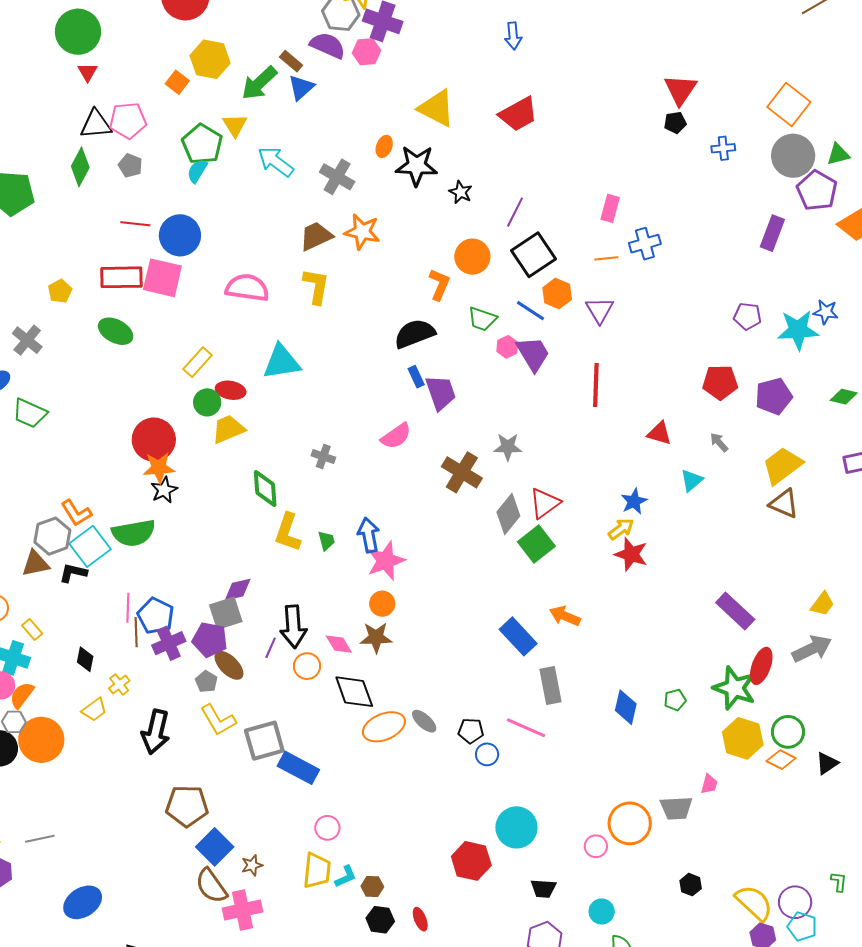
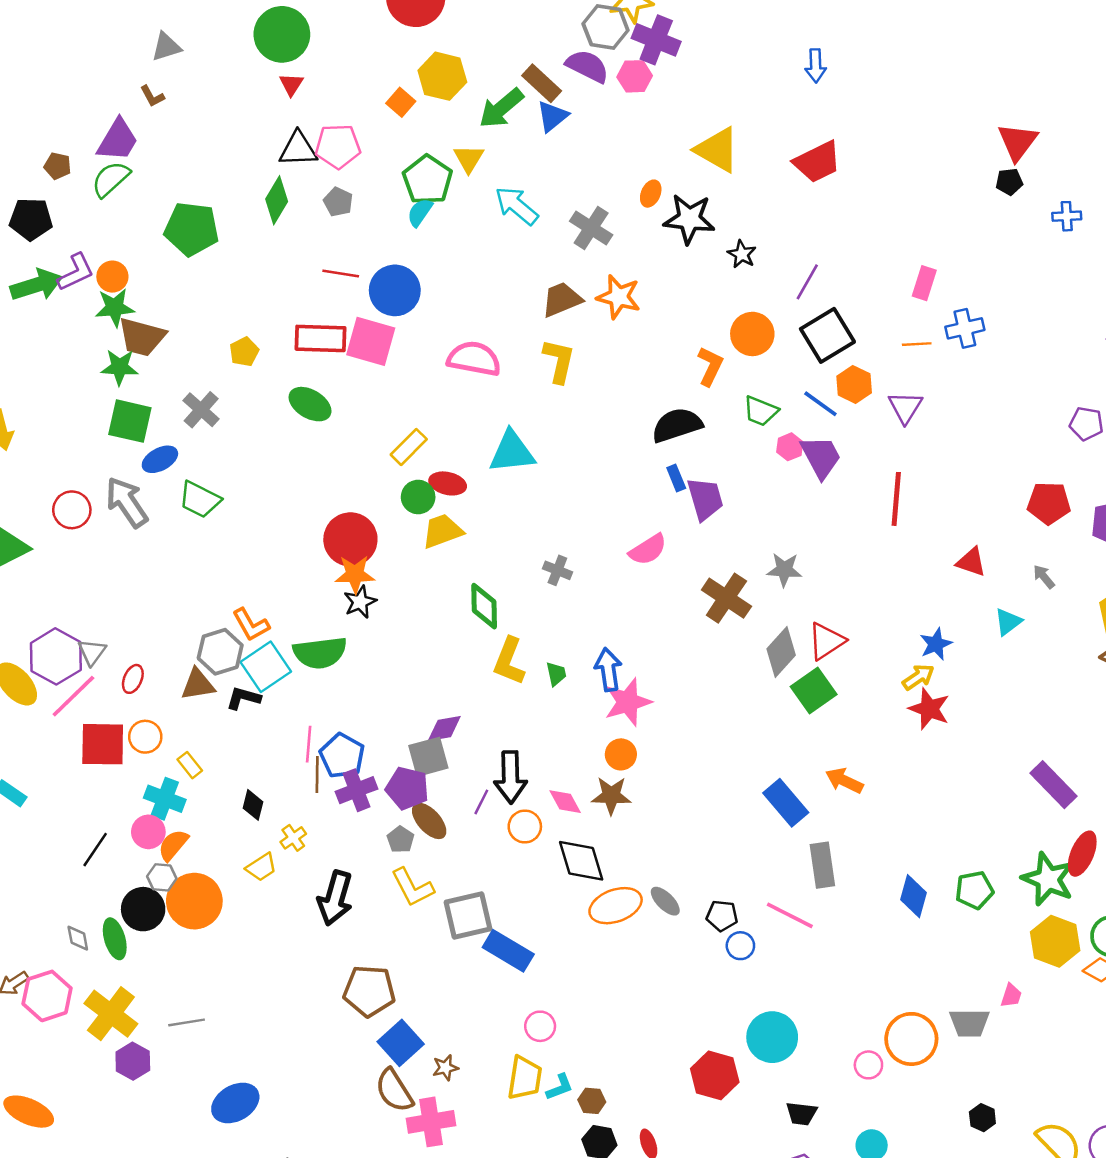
brown rectangle: (291, 61) -> (542, 83), size x1.4
green pentagon: (675, 700) -> (974, 890), size x1.4

